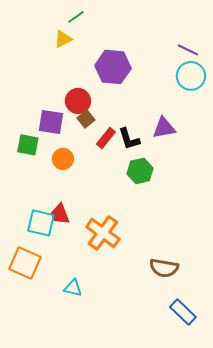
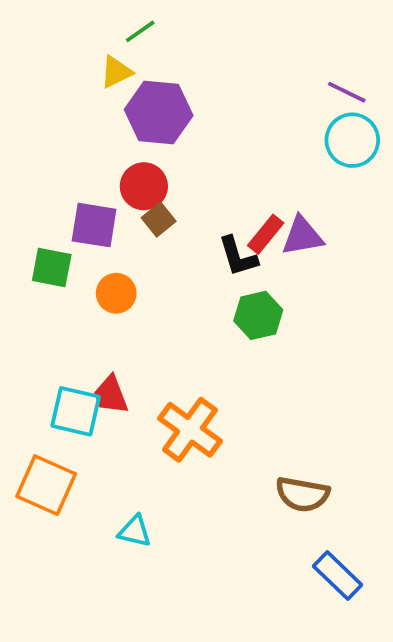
purple hexagon: (113, 67) -> (159, 113), moved
red rectangle: (106, 138) -> (266, 234), moved

